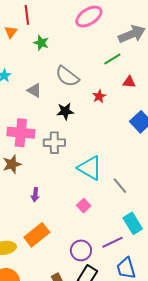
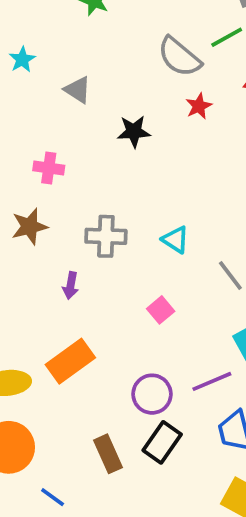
gray semicircle: (67, 76) -> (179, 57), moved
pink cross: (21, 133) -> (49, 168), size x0.6
gray cross: (54, 143) -> (106, 236), moved
cyan triangle: (90, 168) -> (176, 240), size x0.6

